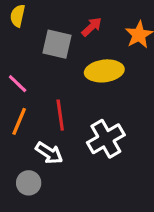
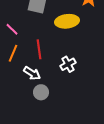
white cross: (106, 139) -> (68, 64), size x0.7
gray circle: (29, 183) -> (41, 92), moved

